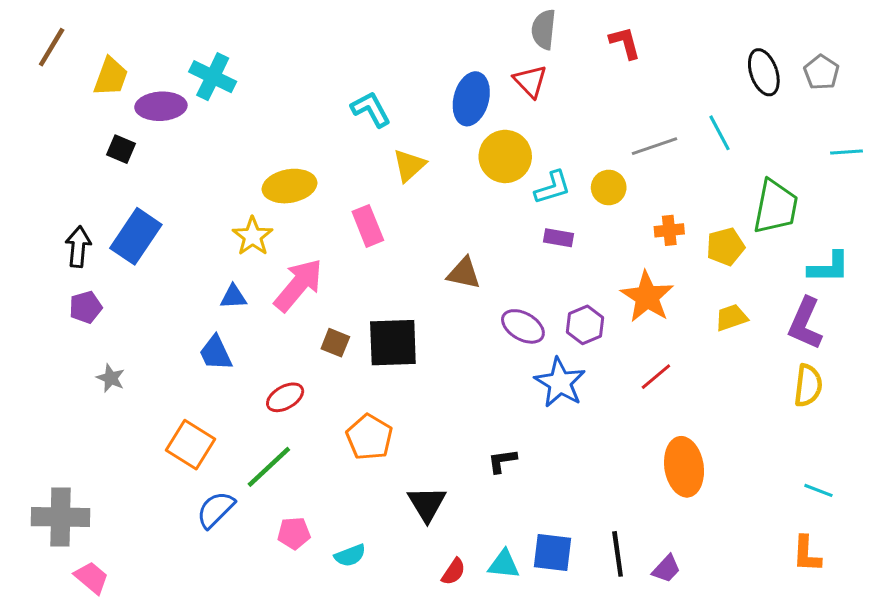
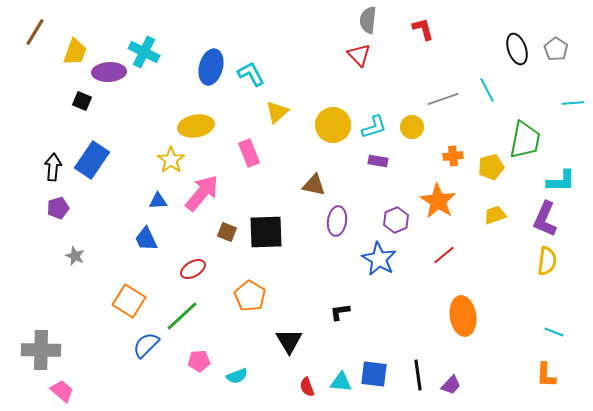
blue ellipse: (471, 99) -> (211, 67), moved
yellow circle: (505, 156) -> (333, 125), moved
purple ellipse: (523, 326) -> (337, 221), moved, turned 68
red semicircle: (454, 572) -> (307, 387), turned 126

